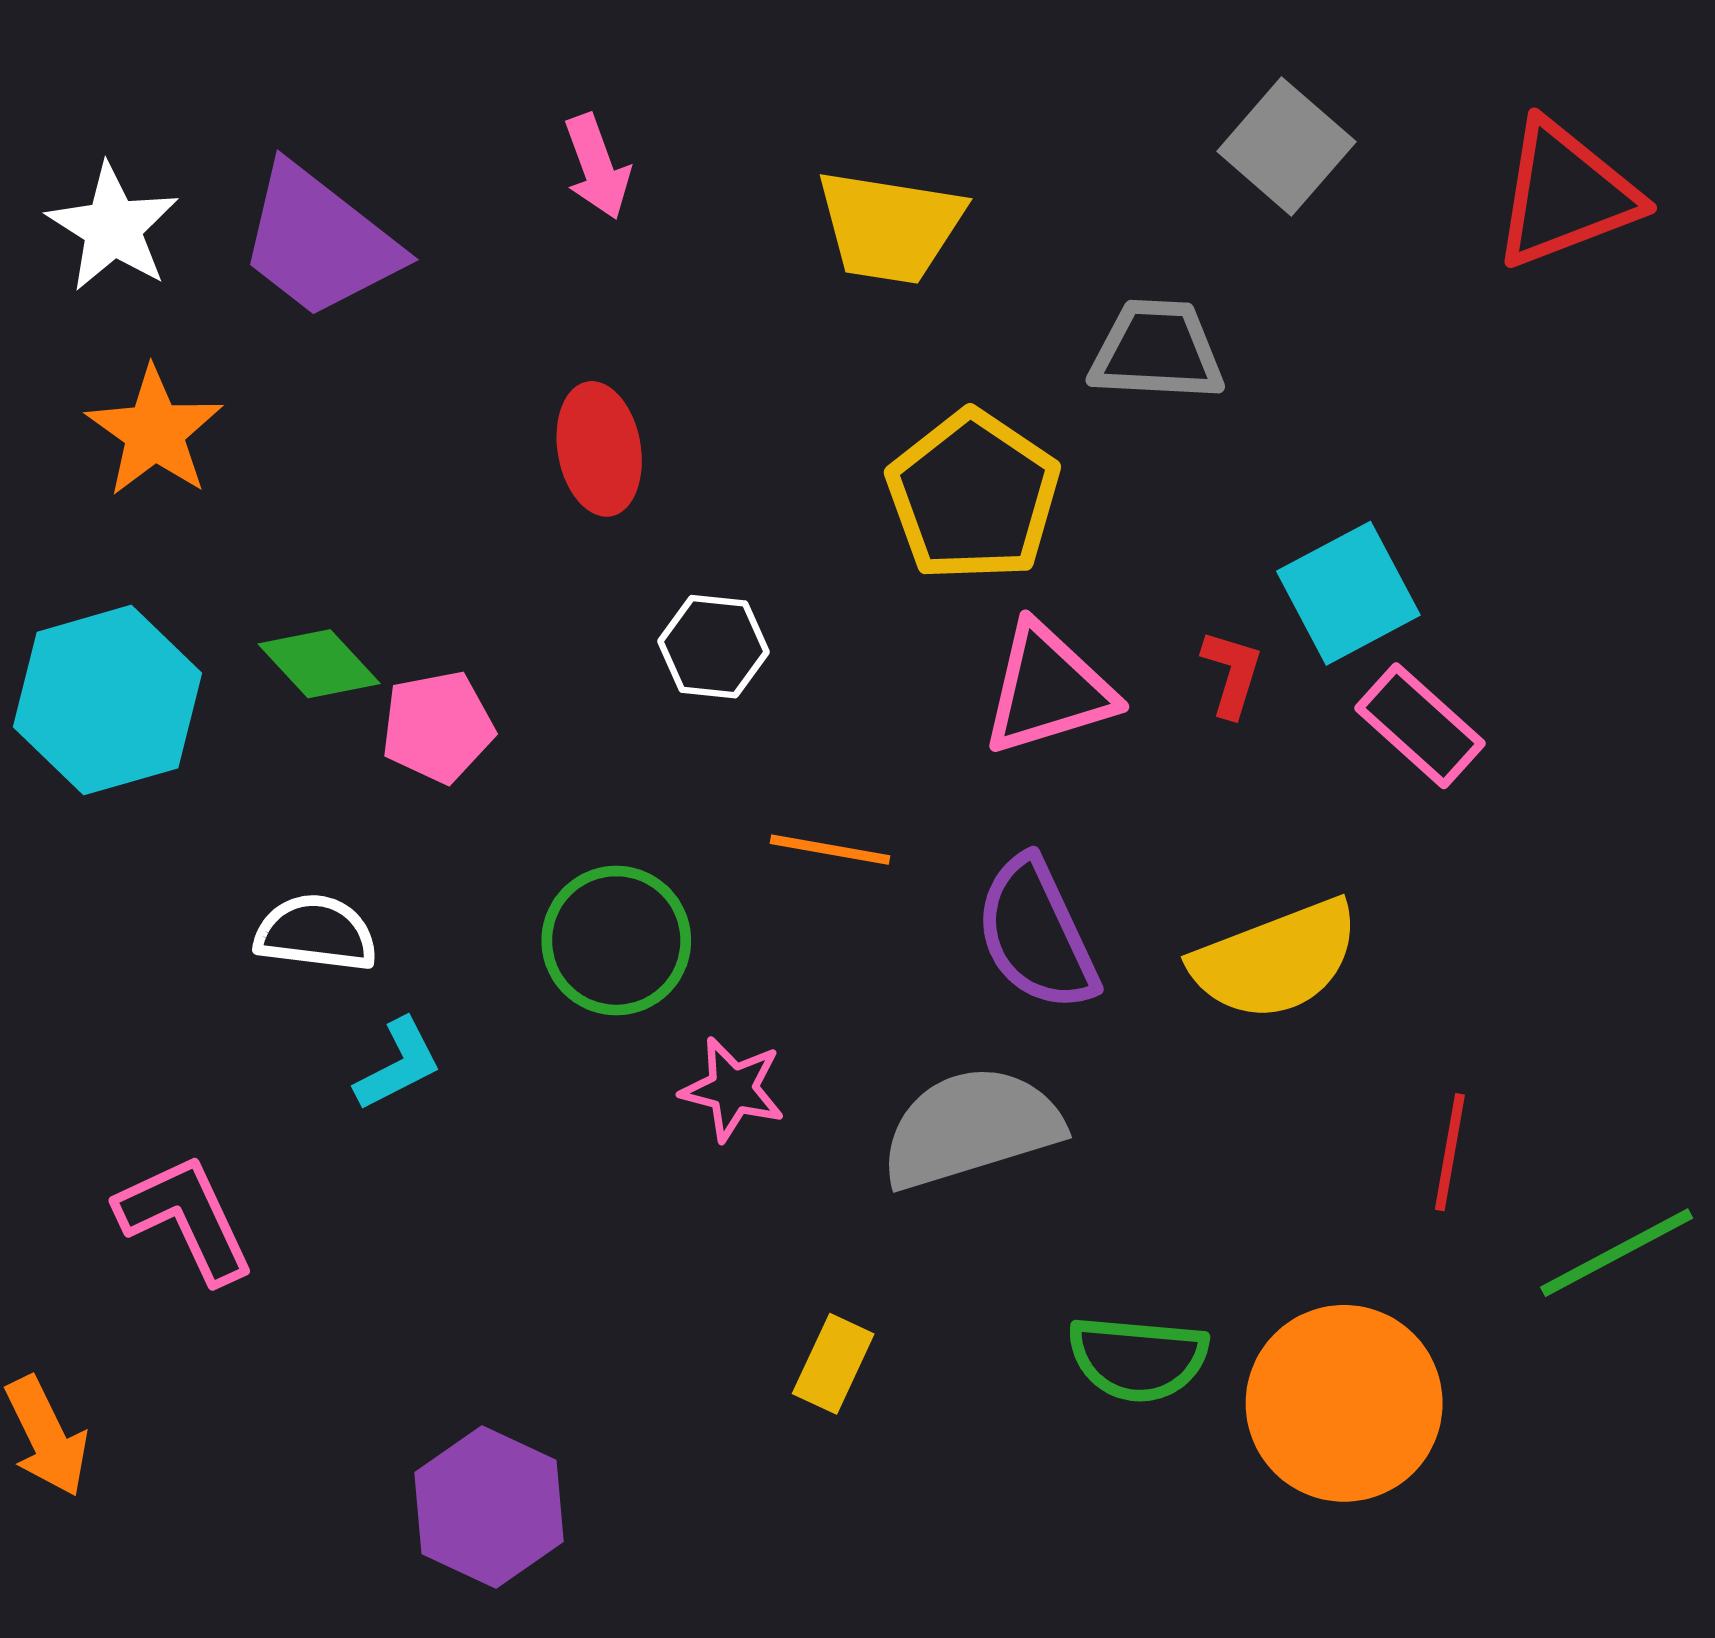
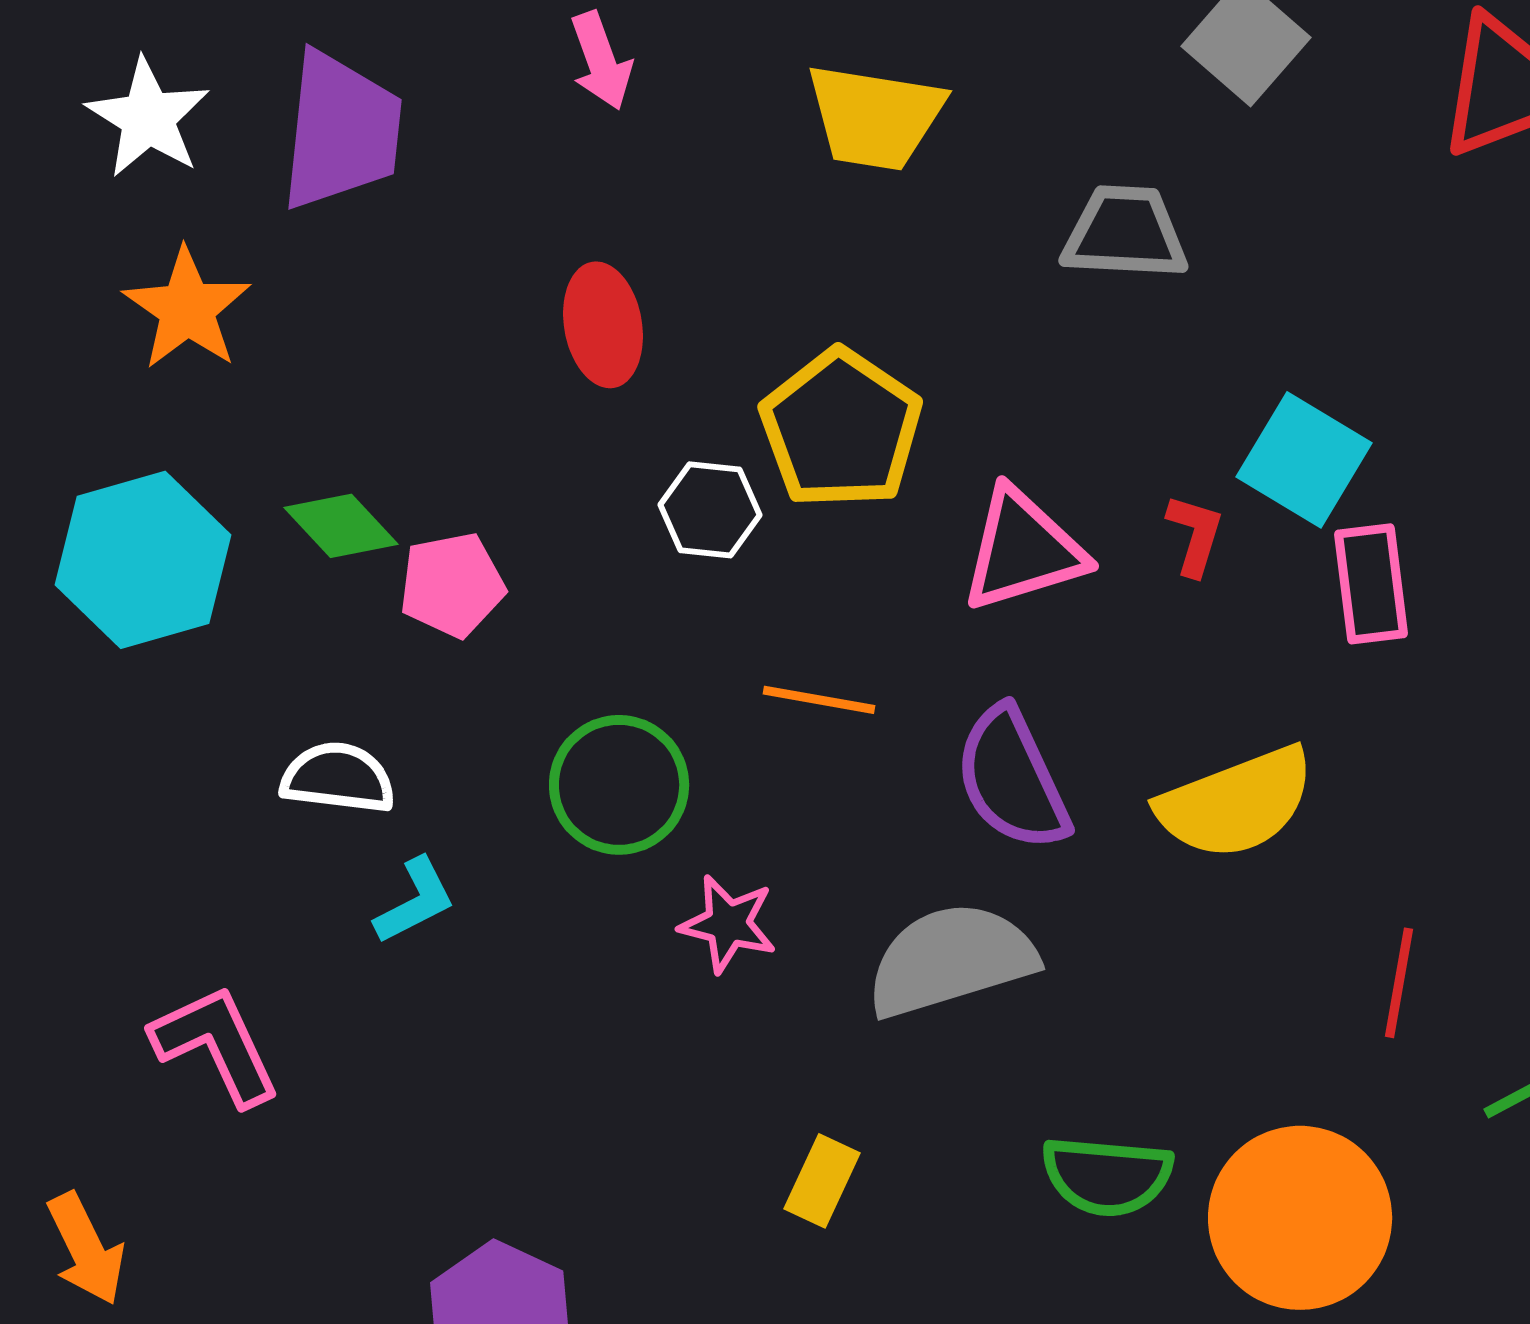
purple trapezoid: (319, 242) -> (341, 131), turned -122
yellow pentagon: (973, 496) -> (841, 429), moved
cyan square: (1348, 593) -> (1304, 460), turned -31
pink rectangle: (1420, 726) -> (1371, 584), turned 41

